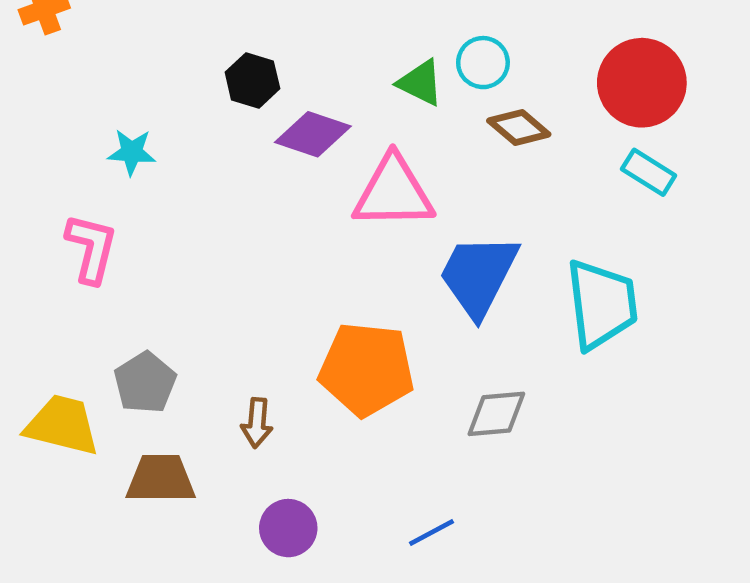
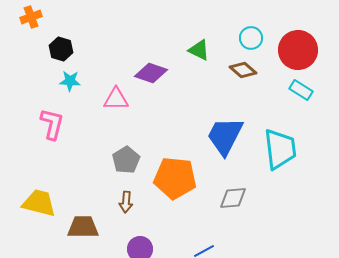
cyan circle: (483, 63) -> (251, 38), moved
black hexagon: (252, 80) -> (61, 49), moved
pink triangle: (393, 192) -> (116, 99), moved, size x0.7
gray pentagon: (145, 383) -> (126, 160), moved

